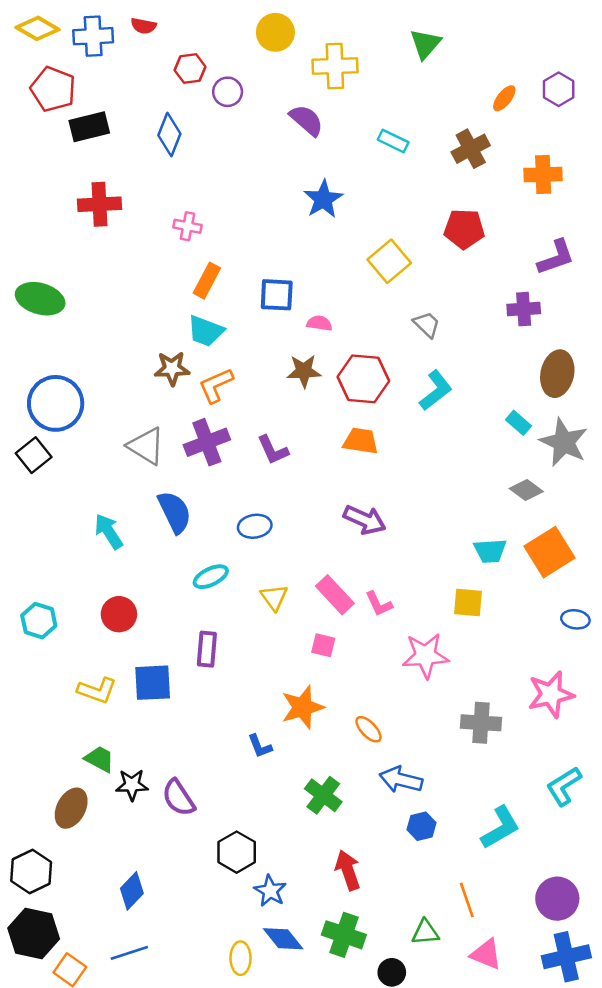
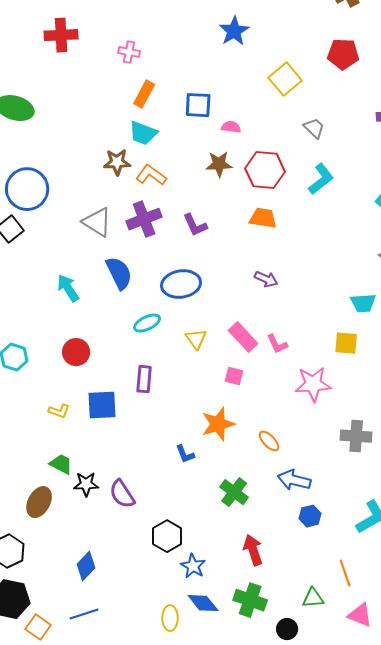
orange L-shape: (216, 385) -> (151, 175), turned 60
purple arrow: (365, 520) -> (266, 279), size x0.7
blue ellipse: (255, 526) -> (181, 284), size x1.5
yellow L-shape: (97, 690) -> (59, 411), size x0.7

